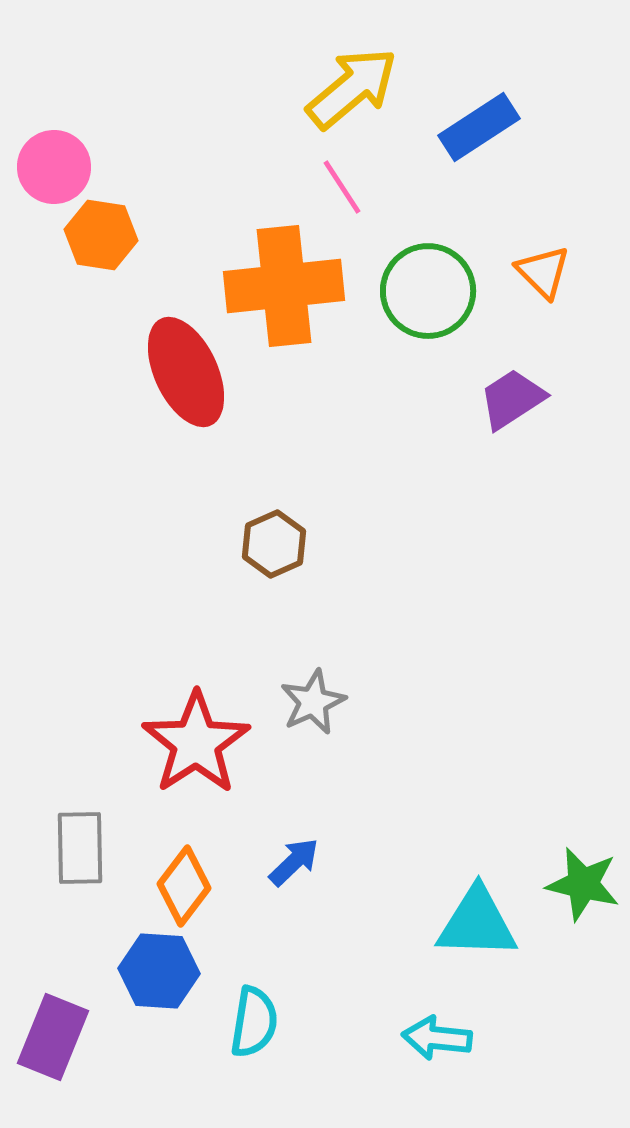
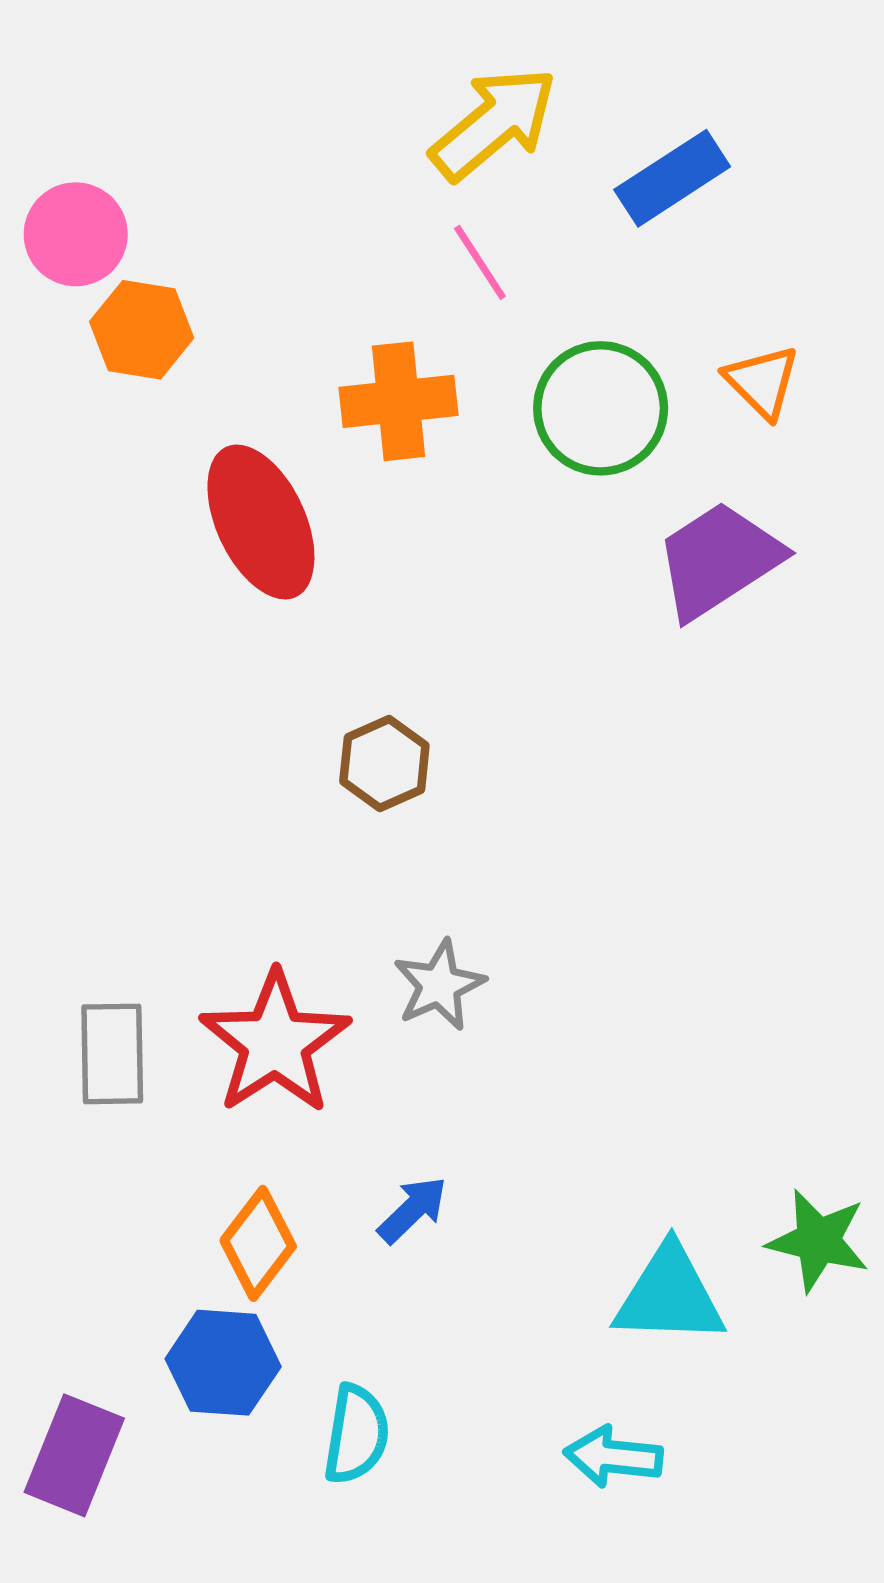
orange cross: (284, 286) -> (398, 401), size x0.7
purple trapezoid: (512, 399) -> (718, 560), size x1.4
gray rectangle: (80, 848) -> (112, 1054), moved

